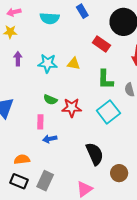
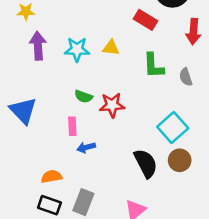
purple arrow: (18, 59) -> (38, 46), size x1.5
cyan square: (108, 112) -> (173, 128), moved
brown circle: (119, 173) -> (180, 160), moved

